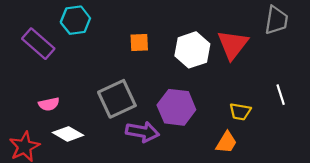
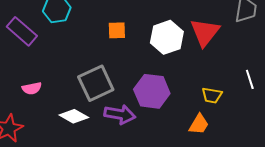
white diamond: (68, 134) -> (74, 116), moved

